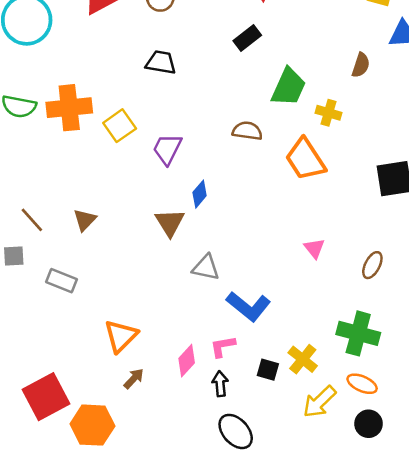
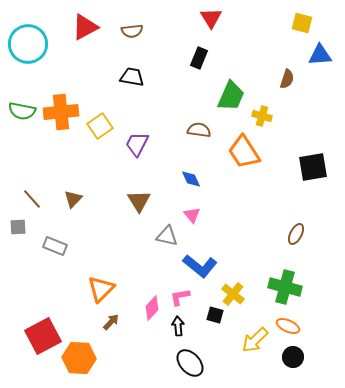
black rectangle: (247, 38) -> (199, 58), turned -30
blue diamond: (200, 194) -> (191, 179), moved, turned -65
pink triangle: (314, 248) -> (192, 215), moved
yellow cross: (303, 359) -> (233, 294), moved

